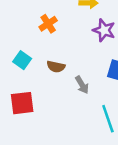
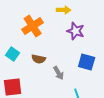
orange cross: (48, 24) -> (33, 26), size x1.5

